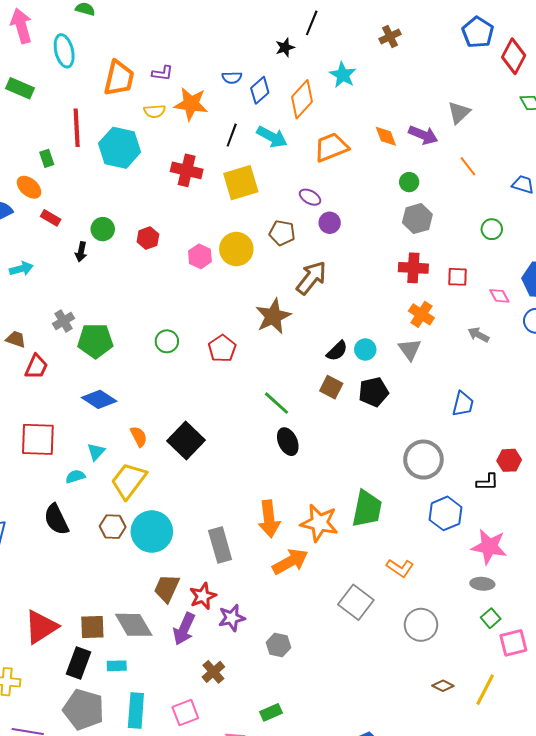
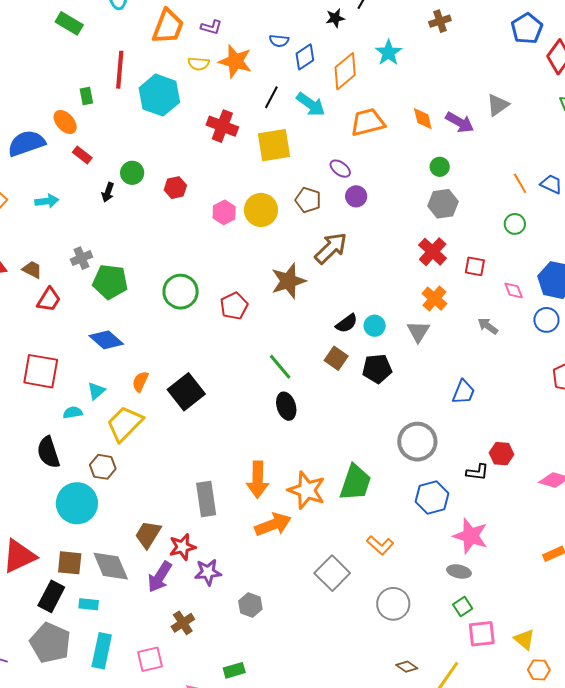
orange line: (468, 166) -> (520, 183), moved
red cross: (413, 268) -> (433, 252), turned 32
green circle: (167, 341) -> (181, 292), size x1.5
orange semicircle: (139, 436) -> (140, 382), turned -135
cyan circle: (152, 531) -> (77, 503), moved

